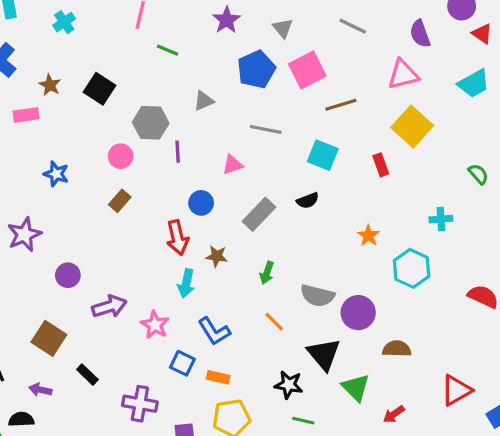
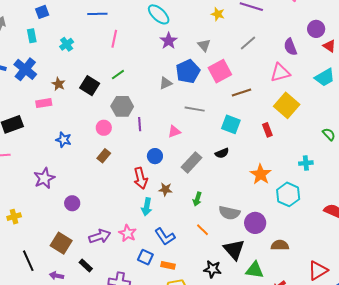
gray line: (353, 26) -> (248, 43), turned -66
green line: (168, 50) -> (118, 75), moved, turned -56
gray triangle: (204, 101) -> (166, 83), moved
orange star: (368, 236) -> (261, 174), size x1.5
purple arrow: (109, 306) -> (100, 236), moved
green triangle: (356, 388) -> (255, 270), turned -36

